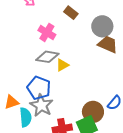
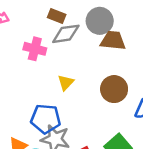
gray diamond: (47, 57) -> (66, 34), moved
brown circle: (93, 112) -> (114, 89), moved

